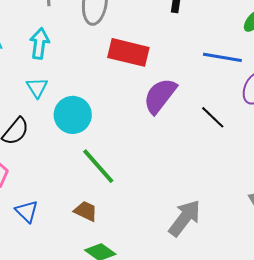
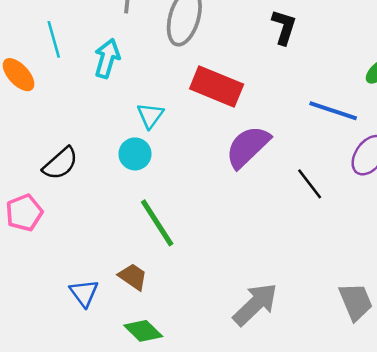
cyan triangle: (37, 88) -> (150, 115), moved
cyan circle: (73, 115) -> (135, 154), size x0.7
blue triangle: (27, 211) -> (84, 293), moved

